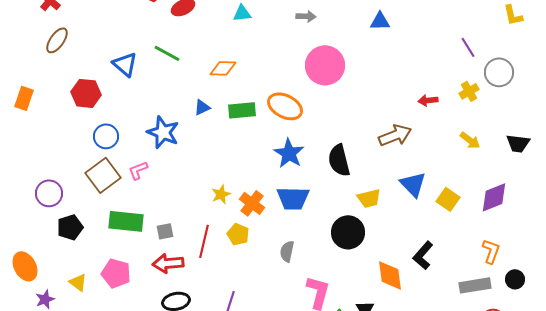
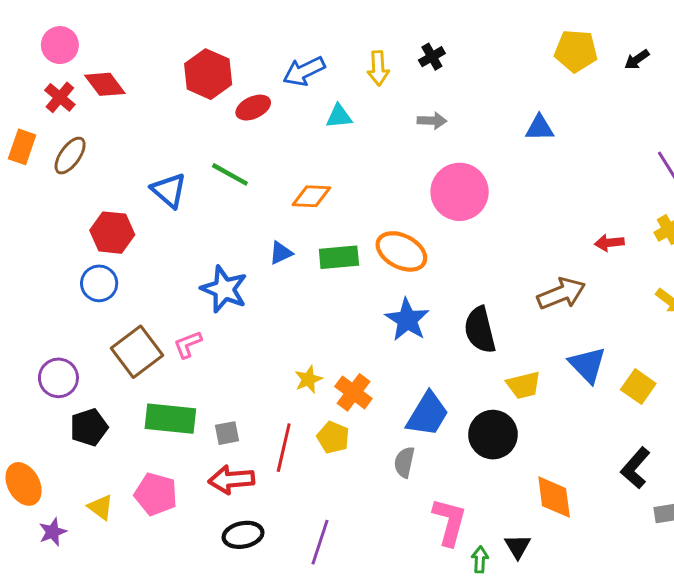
orange rectangle: (24, 98) -> (22, 147), moved
blue circle: (106, 136) -> (99, 283), moved
blue trapezoid: (293, 198) -> (428, 414), moved, turned -60
black L-shape: (423, 255) -> (635, 468), moved

